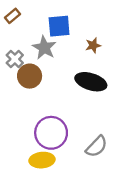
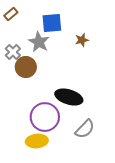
black ellipse: (91, 82) -> (69, 97), moved

